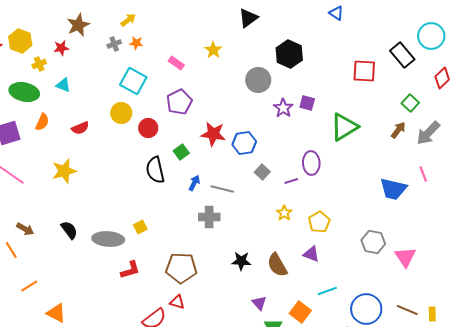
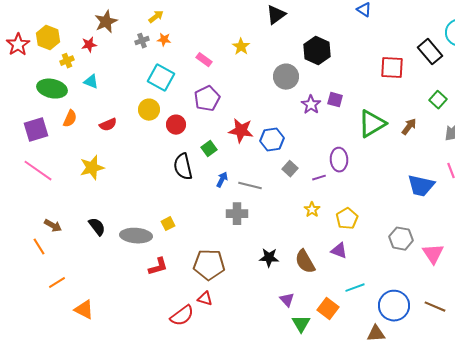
brown arrow: (398, 130) -> (409, 127), moved

